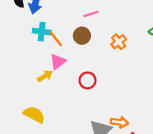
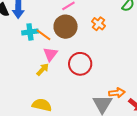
brown circle: (82, 36) -> (66, 27), size x1.5
red circle: (88, 80) -> (80, 64), size x1.5

